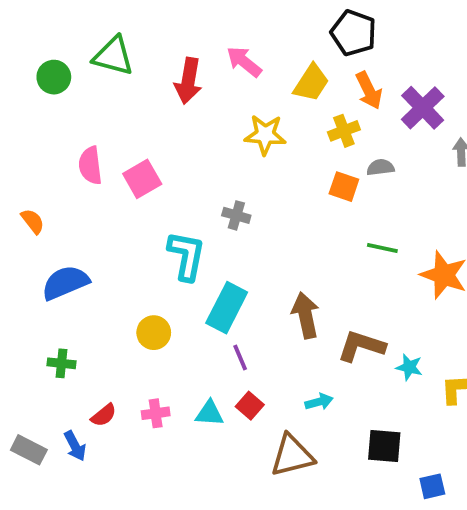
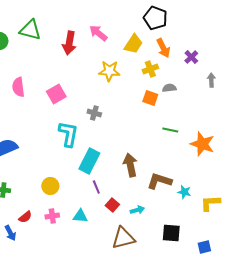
purple cross: (423, 108) -> (191, 57), size x0.6
pink square: (142, 179) -> (56, 94), moved
yellow circle: (154, 333) -> (50, 186), moved
red square: (250, 406) -> (112, 205), moved
blue square: (432, 486) -> (204, 247), moved

